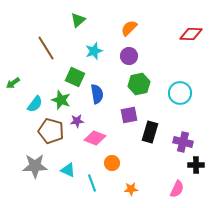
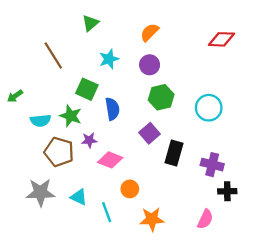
cyan semicircle: (35, 104) -> (40, 120), turned 48
purple square: (129, 115) -> (150, 133), turned -30
orange star: (131, 189) -> (152, 219), size x1.5

